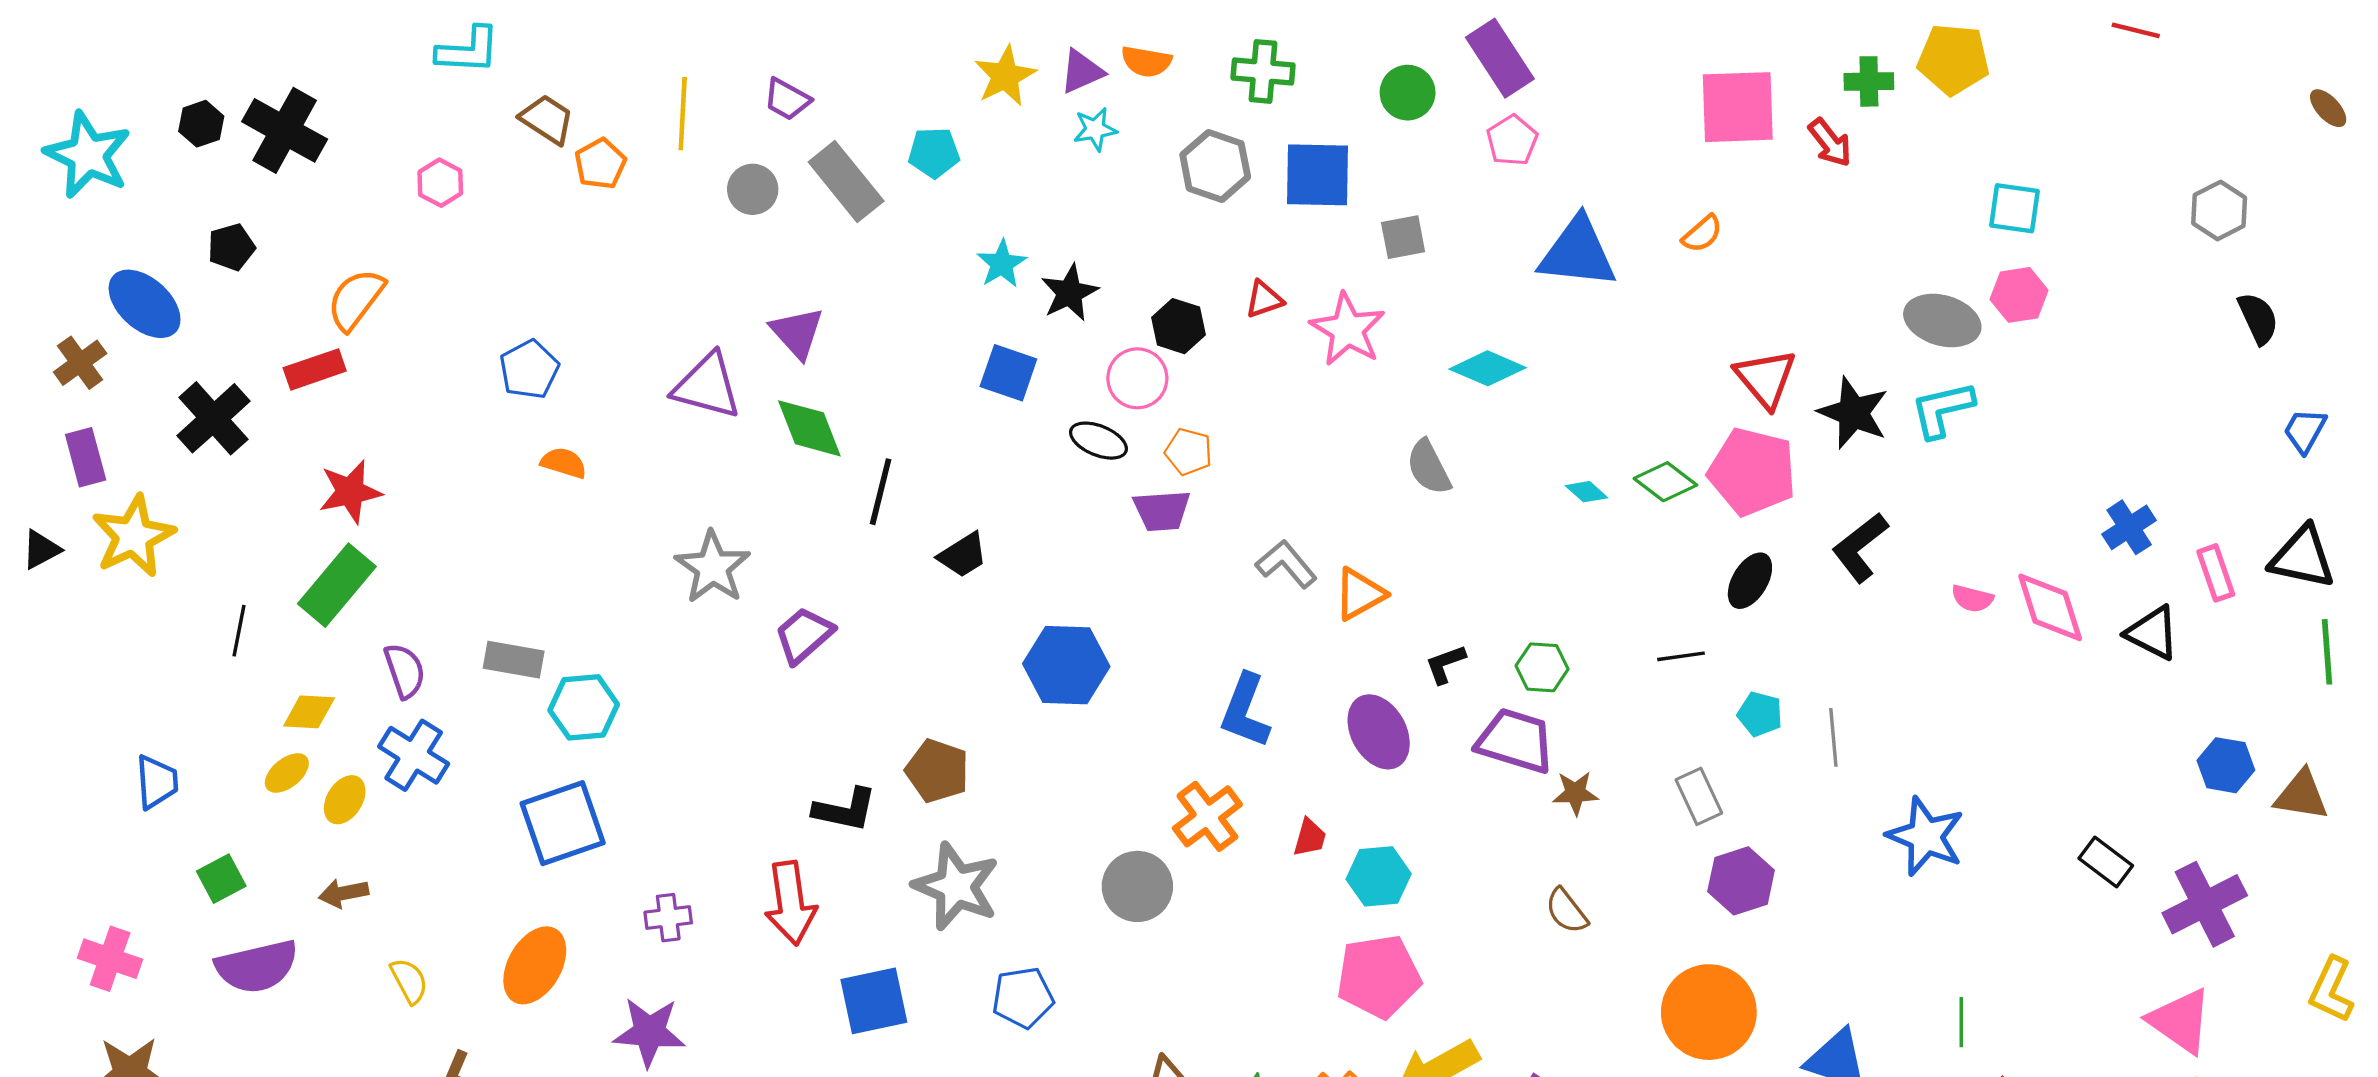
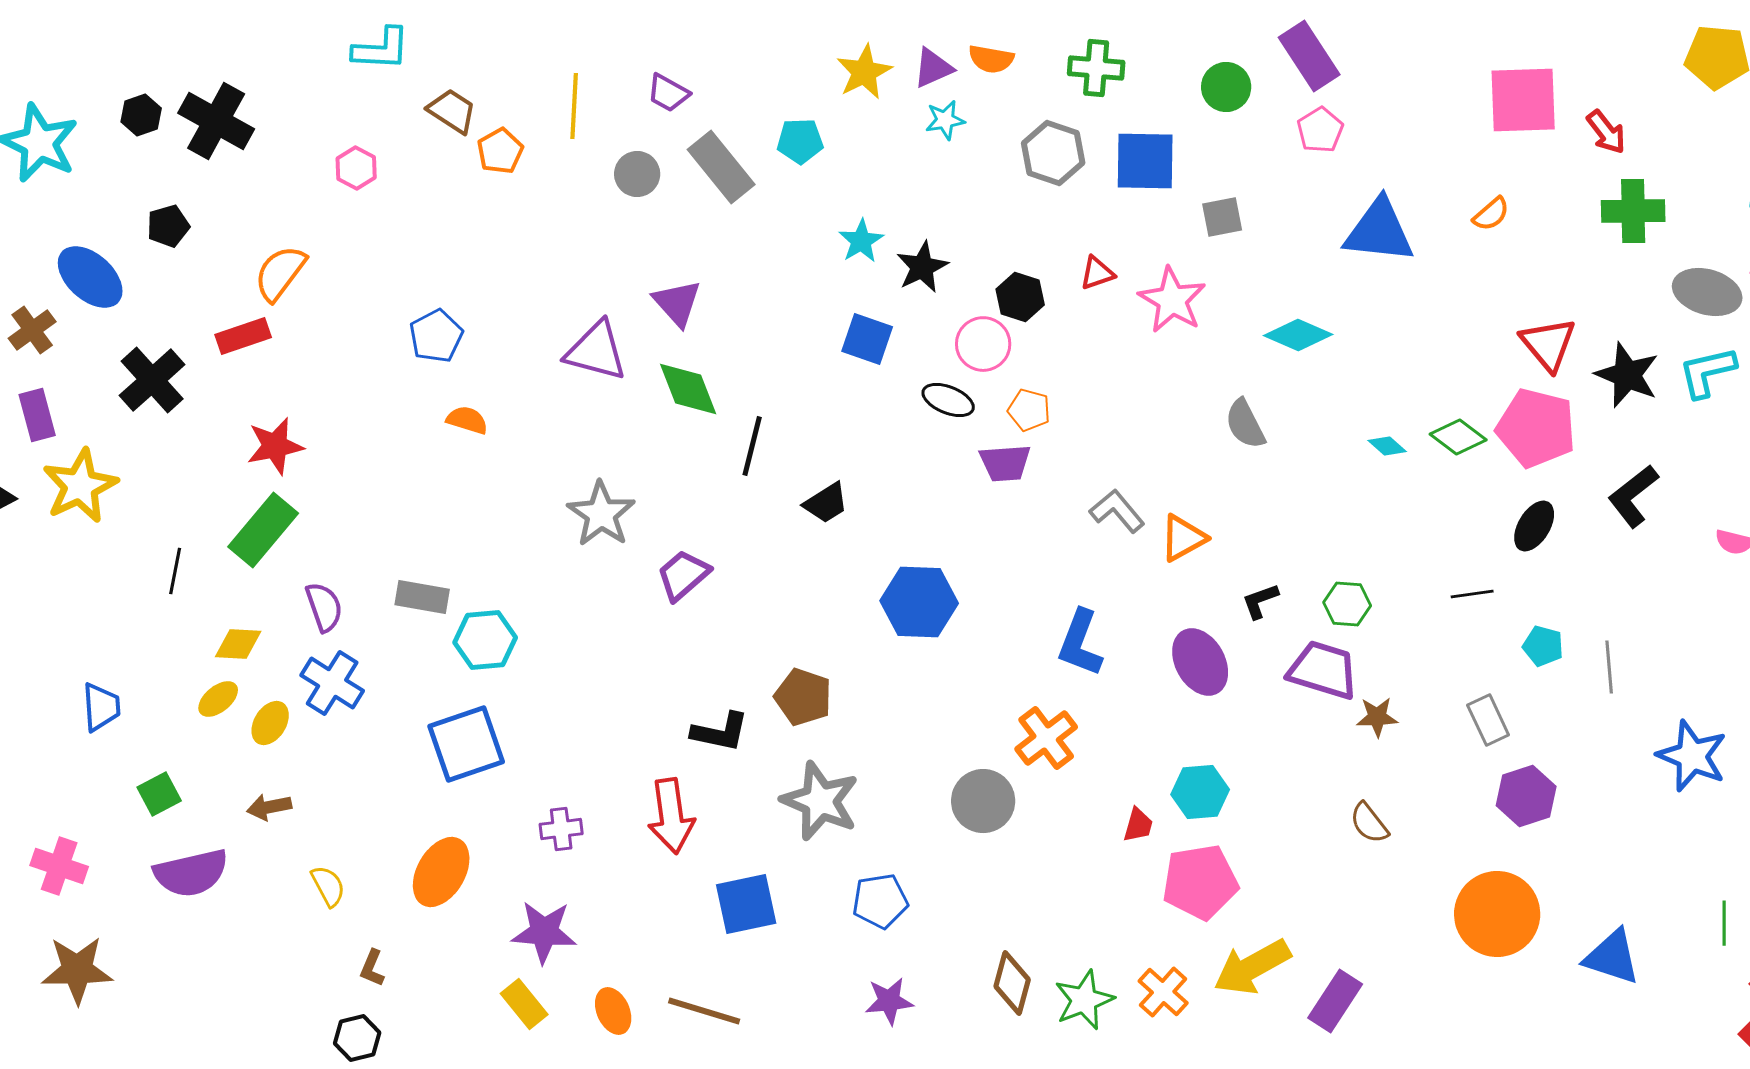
green cross: (1869, 81) -> (1633, 211), moved, size x1.4
red trapezoid: (1310, 837) -> (1138, 825), moved

